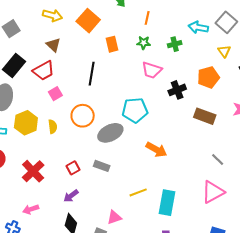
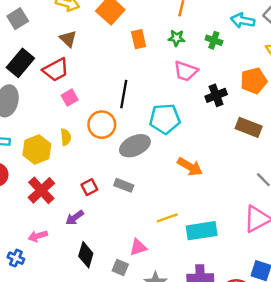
green cross: (175, 44) -> (214, 40), turned 32
black line: (92, 74) -> (124, 94), moved
yellow hexagon: (26, 123) -> (37, 149), moved
purple arrow: (71, 196) -> (75, 218), moved
cyan rectangle: (167, 203) -> (202, 231), turned 70

